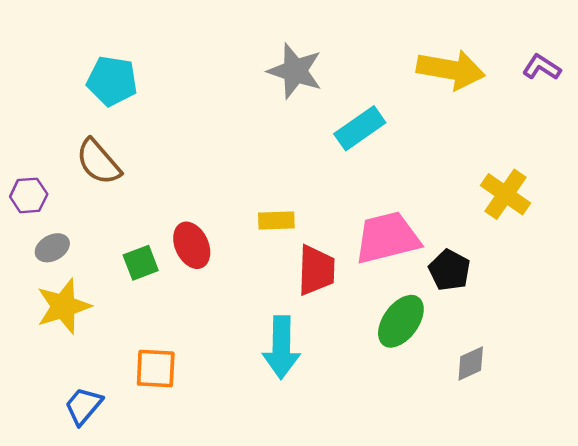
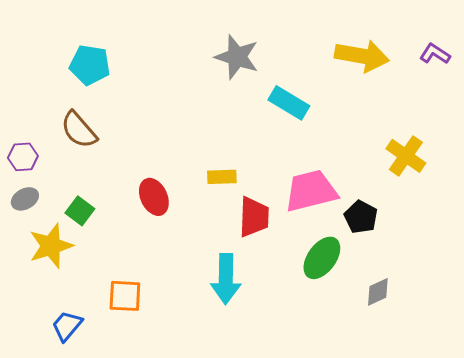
cyan rectangle: (360, 128) -> (289, 103), turned 66
gray ellipse: (52, 248) -> (25, 199), moved
green square: (141, 263) -> (80, 211), moved, turned -32

